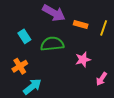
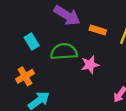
pink star: (83, 60) -> (90, 65), moved

